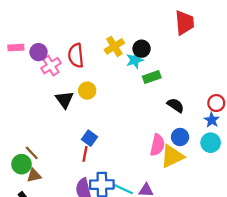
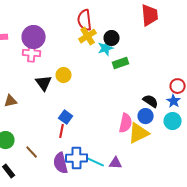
purple circle: (38, 52) -> (34, 37), moved, size x1.5
red semicircle: (76, 55) -> (85, 20), moved
pink cross: (51, 66) -> (32, 53), turned 36
black semicircle: (176, 105) -> (151, 101), moved
brown line: (32, 153) -> (32, 152), moved
brown triangle: (34, 176) -> (11, 101), moved

